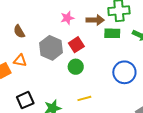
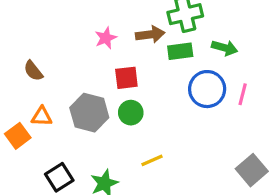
red square: (76, 45) -> (126, 78), turned 35
gray hexagon: (51, 48) -> (89, 113), moved
blue circle: (124, 72) -> (207, 89), moved

